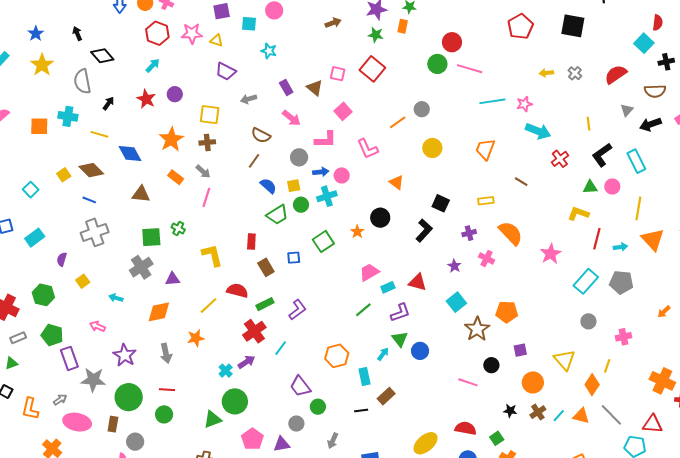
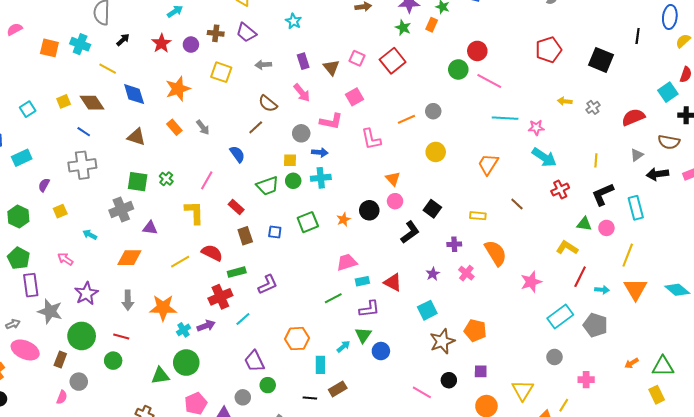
brown cross: (207, 142) -> (216, 33), moved
pink circle: (342, 175) -> (395, 201), moved
blue semicircle: (268, 186) -> (237, 154), moved
pink line: (206, 197) -> (207, 180), moved
red rectangle: (251, 241) -> (236, 207), turned -63
orange star: (196, 338) -> (163, 308), moved, size x1.5

